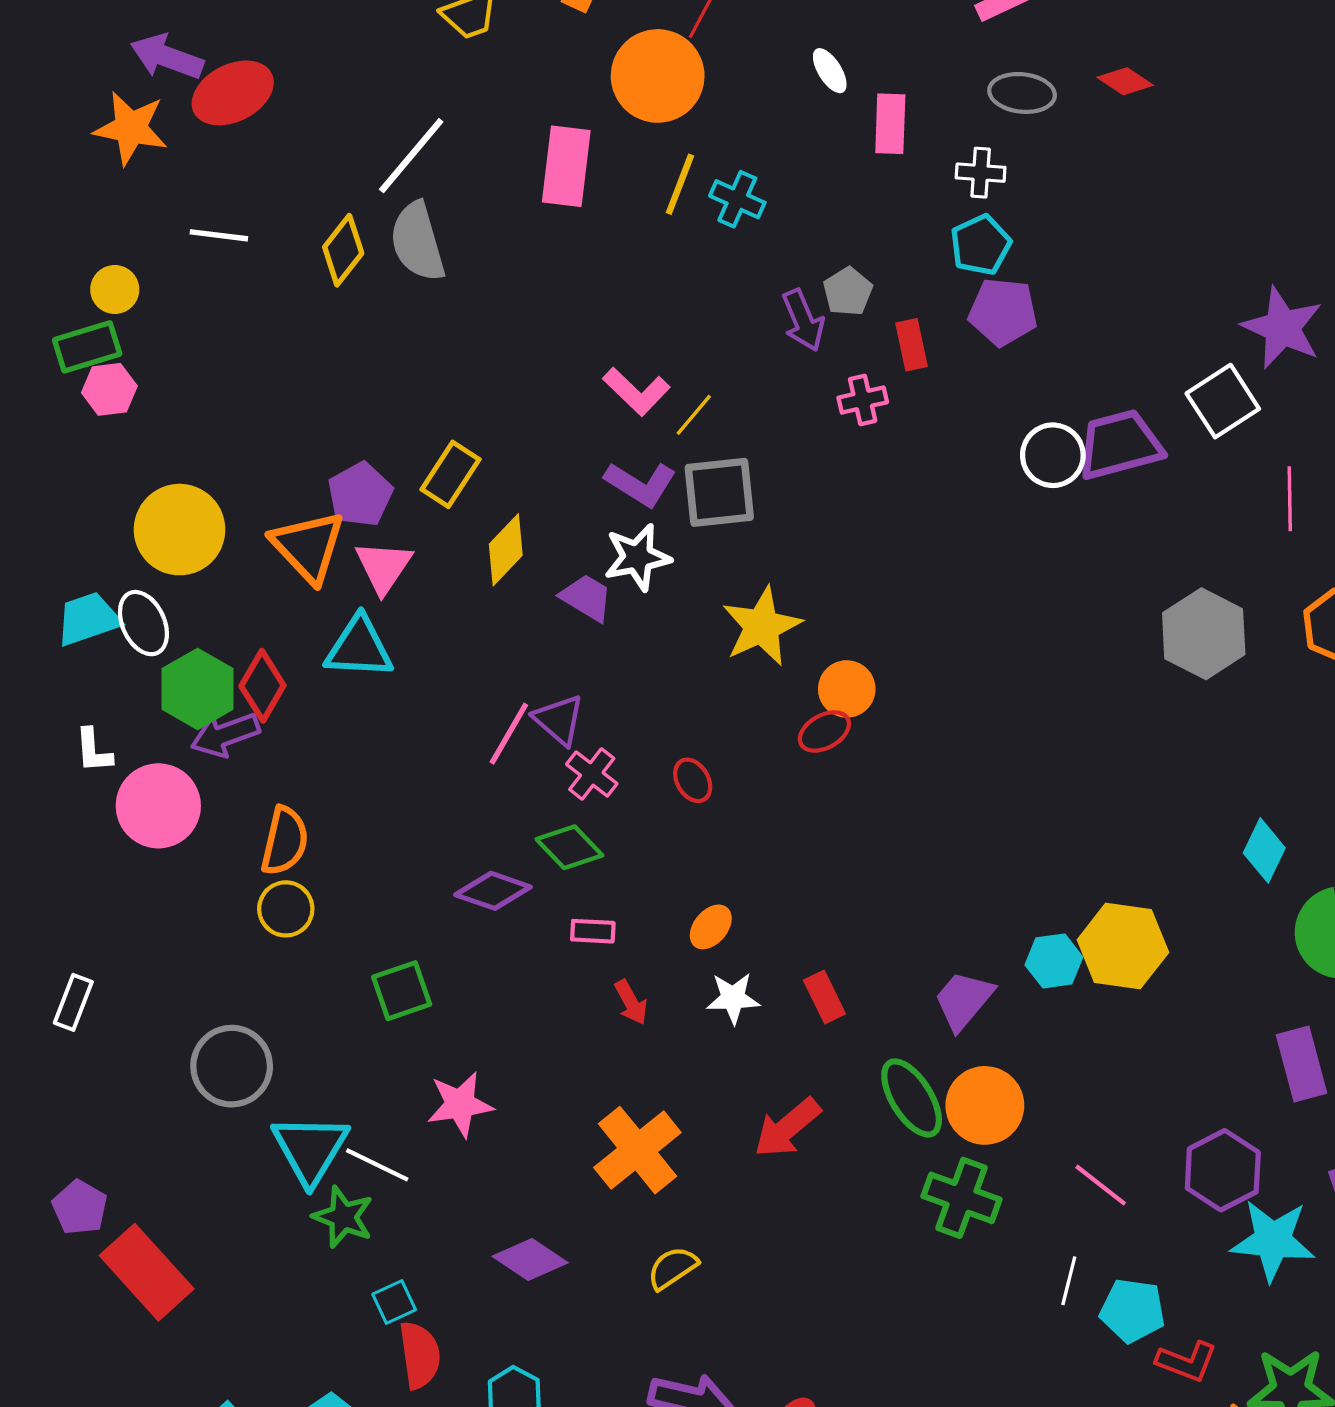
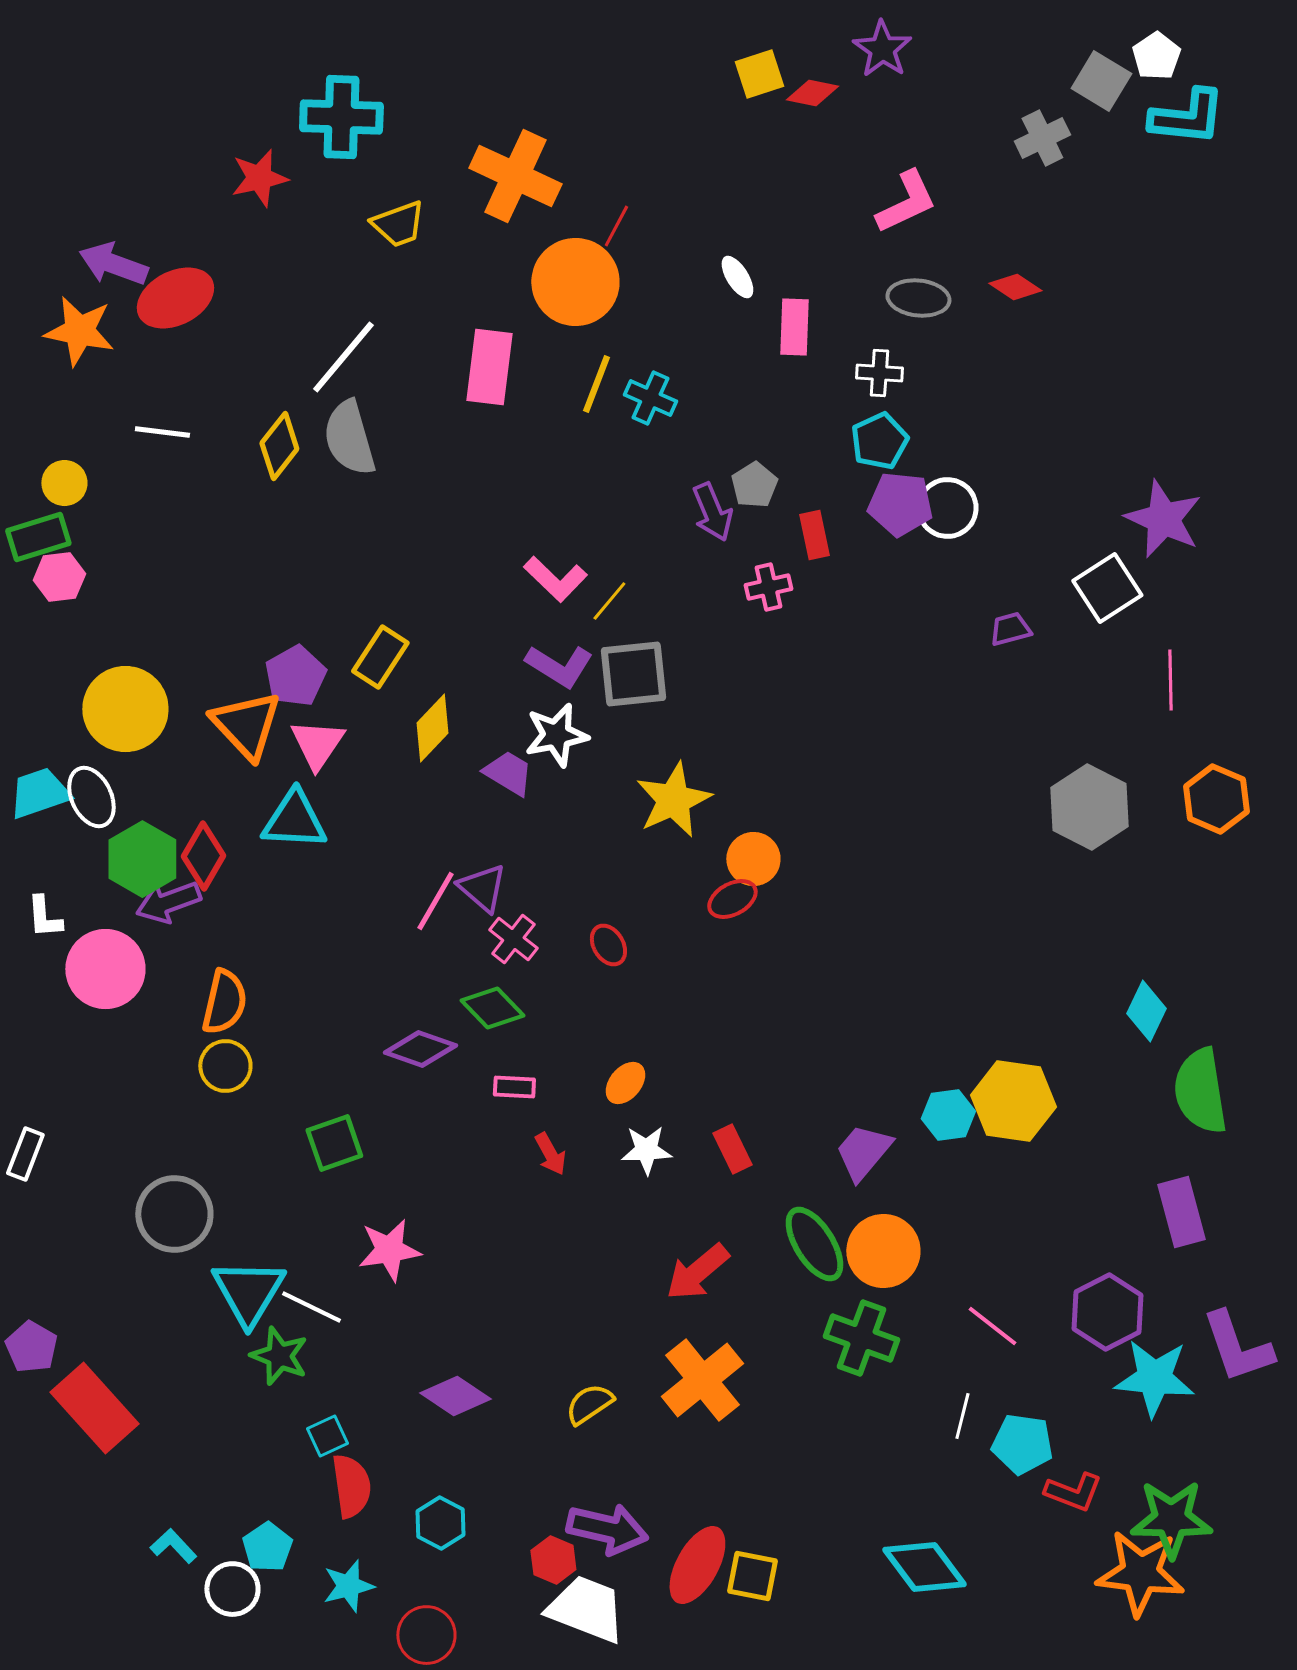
purple trapezoid: (1120, 445) -> (1010, 629), size x0.5
white circle: (1053, 455) -> (947, 508), moved
orange cross: (637, 1150) -> (702, 1380), moved

